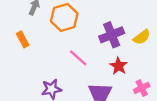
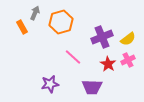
orange rectangle: (23, 39) -> (22, 27), moved
pink cross: (142, 88) -> (128, 60), moved

